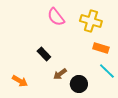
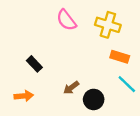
black rectangle: (44, 54) -> (34, 64), moved
orange arrow: (20, 81) -> (24, 96), turned -35

